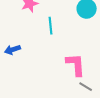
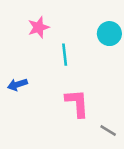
pink L-shape: (76, 65) -> (77, 103), moved

